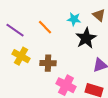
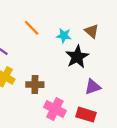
orange line: (45, 27) -> (32, 28), moved

